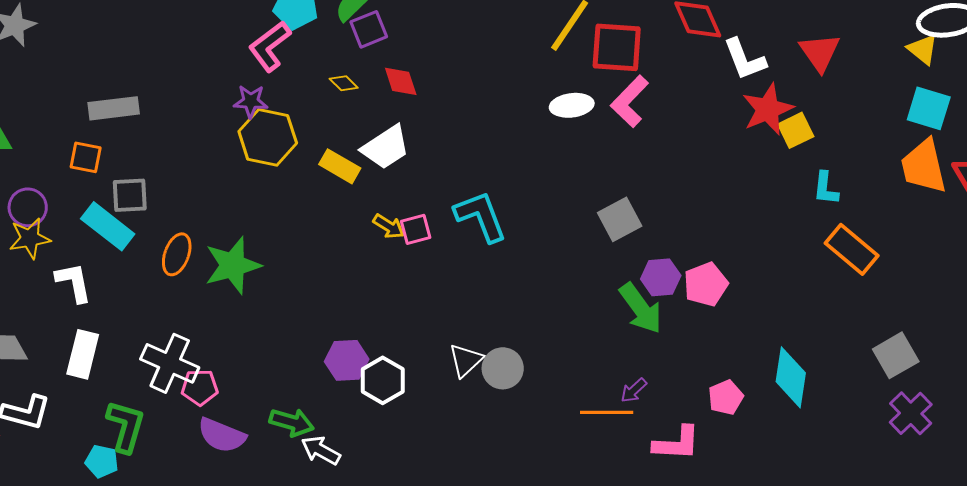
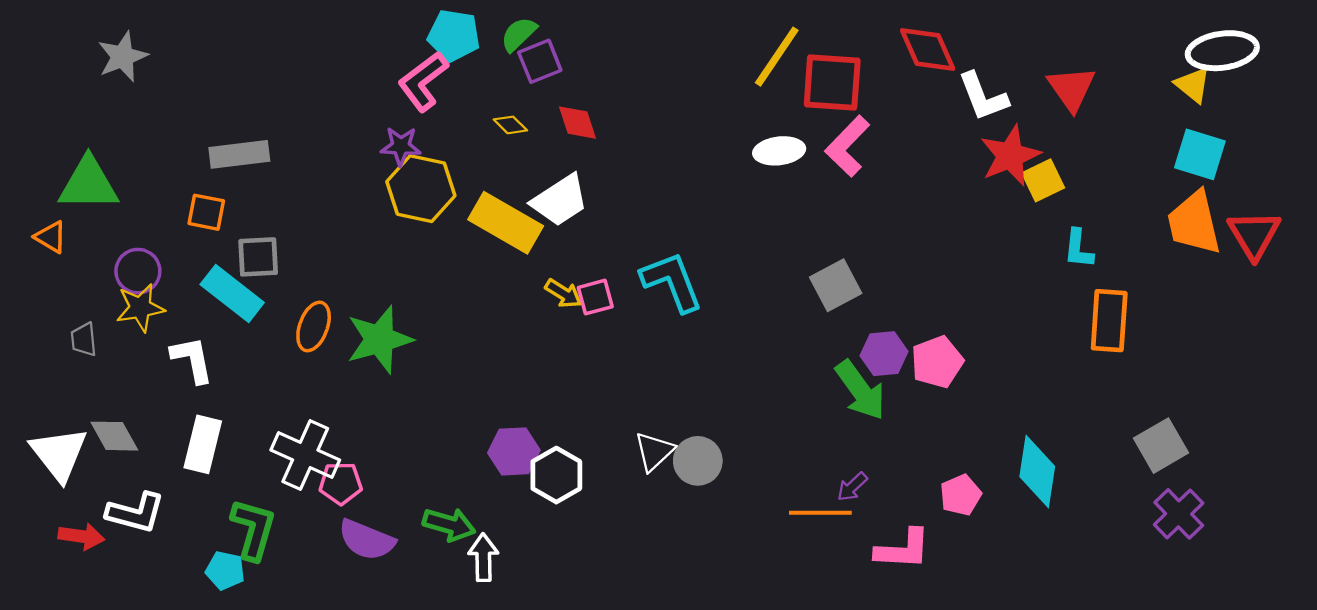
yellow rectangle: (340, 166) -> (506, 223), size x1.5
orange rectangle: (852, 249) -> (1109, 321), turned 54
white arrow: (321, 450) -> (483, 558), turned 60

